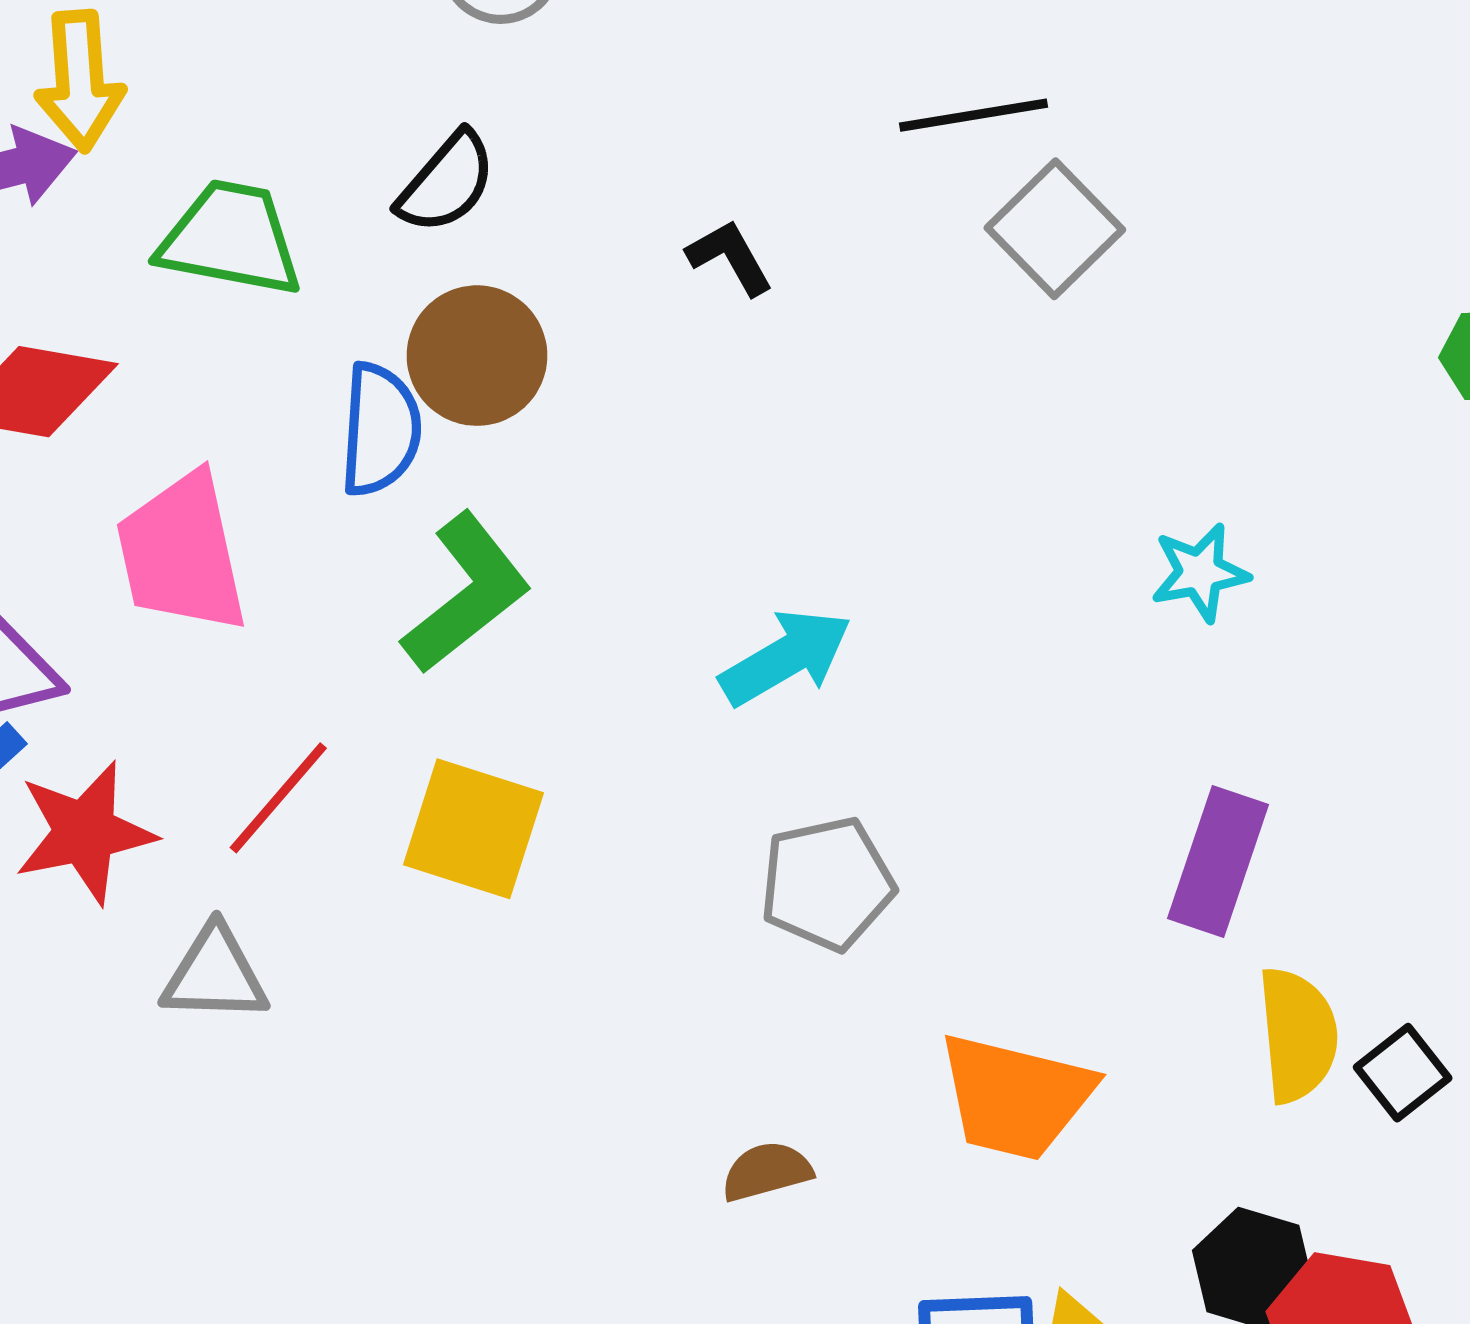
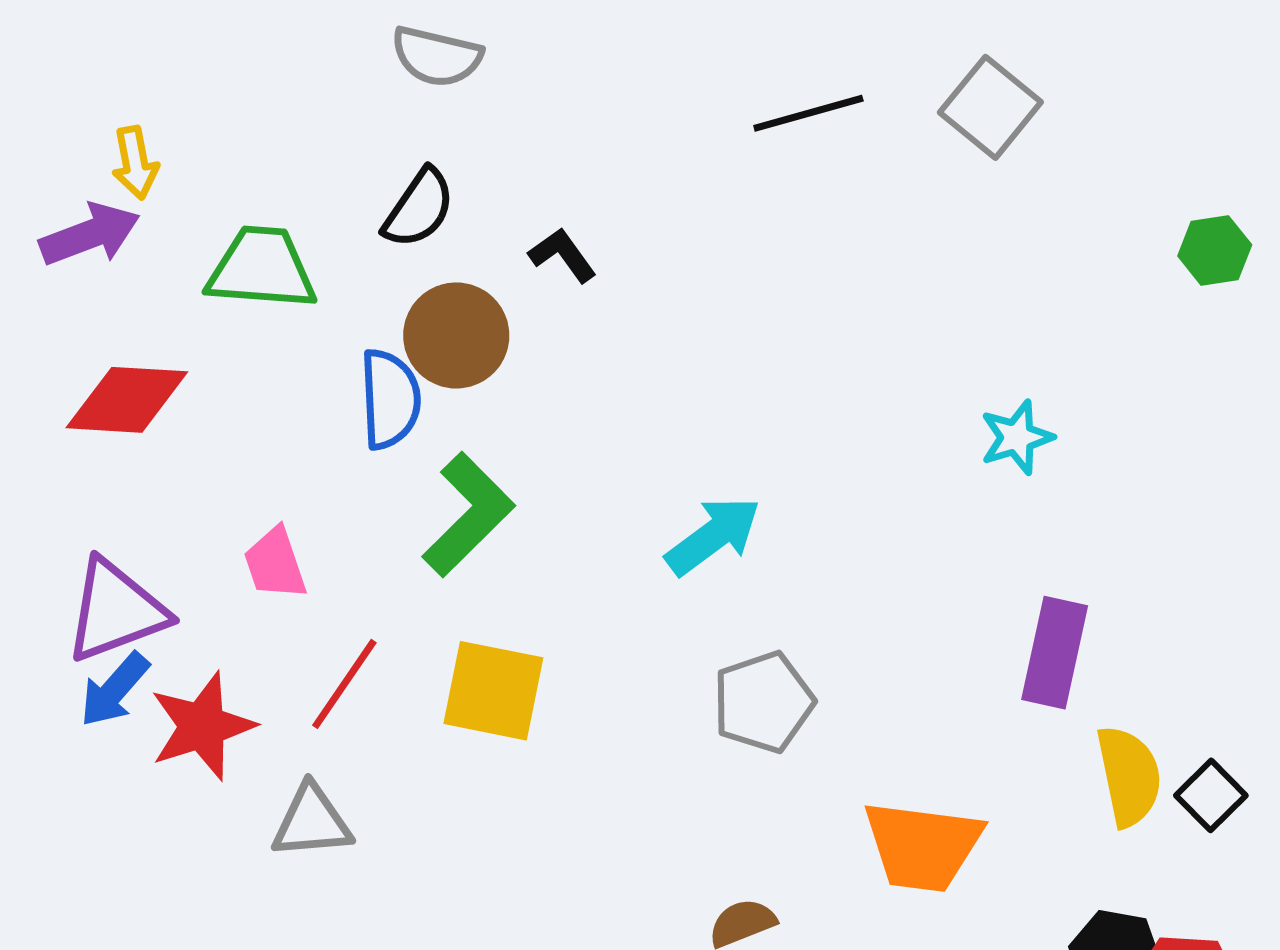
yellow arrow: (80, 81) -> (135, 163), size x0.7
gray square: (1055, 229) -> (990, 107), moved
black L-shape: (730, 257) -> (563, 255), moved
pink trapezoid: (182, 553) -> (275, 564), moved, size x0.6

